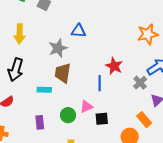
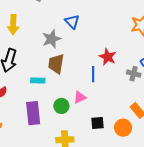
blue triangle: (79, 31) -> (72, 22), turned 42
gray cross: (140, 83) -> (134, 74), turned -32
black square: (102, 119) -> (97, 123), moved
purple rectangle: (40, 122) -> (33, 113), size x1.6

